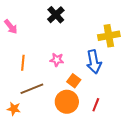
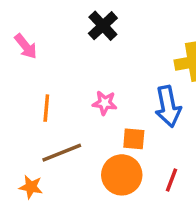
orange square: (74, 81) -> (134, 139), turned -32

